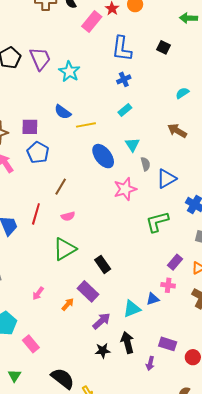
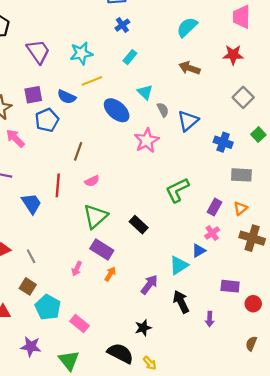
purple trapezoid: (40, 59) -> (38, 52), moved
cyan star: (69, 72) -> (81, 53), moved, turned -30
cyan semicircle: (182, 93) -> (187, 27), size x1.5
blue semicircle: (63, 112) -> (67, 97), moved
blue pentagon: (38, 152) -> (47, 120), turned 30
green L-shape: (157, 222) -> (177, 190), moved
pink cross: (168, 285) -> (212, 233), turned -32
purple rectangle: (88, 291) -> (102, 250), moved
purple rectangle: (168, 344) -> (230, 286), moved
black star: (103, 351) -> (143, 328), moved
green triangle: (14, 376) -> (69, 360), size x1.5

